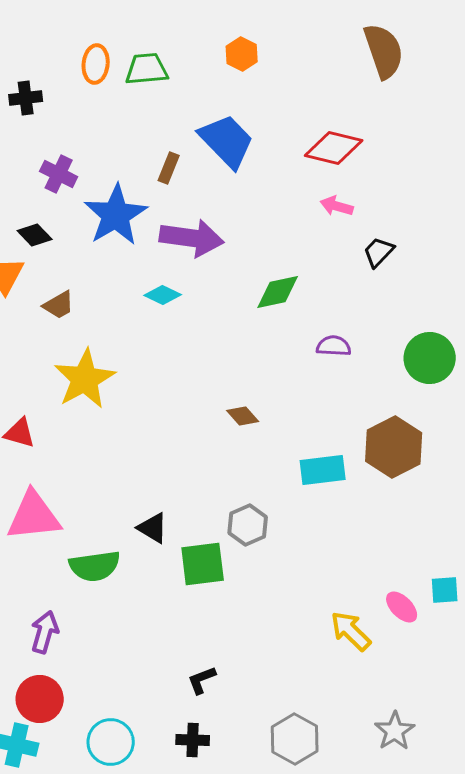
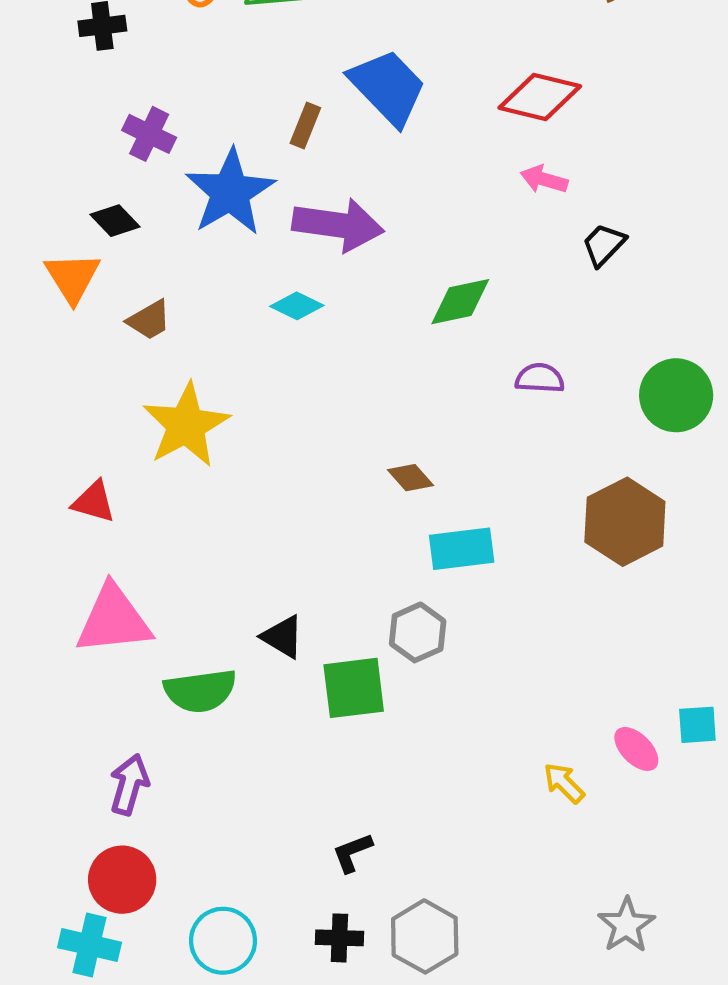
cyan rectangle: (323, 470) -> (462, 549), moved
yellow arrow: (351, 631) -> (564, 783), size x0.7
gray hexagon: (295, 739) -> (425, 936), moved

